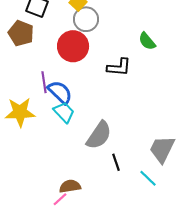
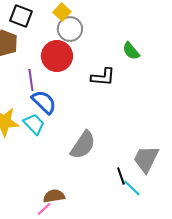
purple line: (44, 82) -> (31, 80), moved
cyan trapezoid: (64, 112) -> (34, 124), moved
black line: (116, 162) -> (121, 176), moved

